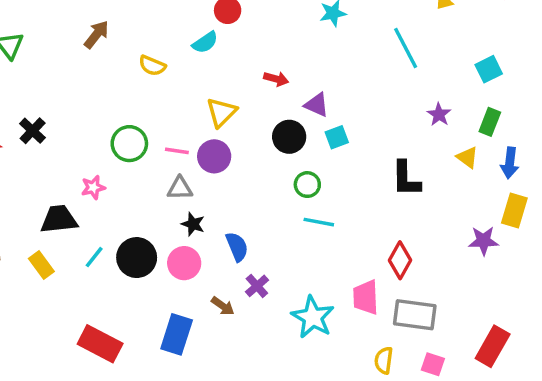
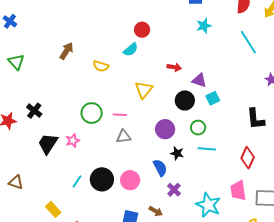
purple circle: (214, 156) -> (165, 129), moved
black trapezoid: (59, 219) -> (48, 144), moved, turned -45
black star: (193, 224) -> (177, 153), moved
red diamond: (400, 260) -> (248, 158), moved
yellow rectangle: (41, 265) -> (53, 209), moved
brown arrow: (223, 306) -> (156, 211), moved

